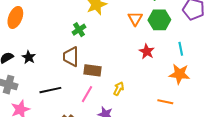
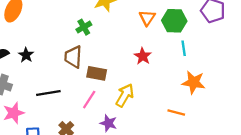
cyan line: (181, 49) -> (184, 48), moved
red star: (147, 51) -> (143, 56), moved
yellow arrow: (119, 89) -> (125, 95), size x1.5

